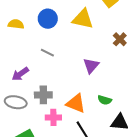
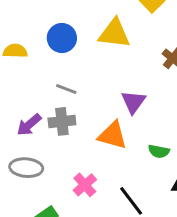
gray cross: (43, 95) -> (62, 121), moved
orange triangle: (76, 103) -> (113, 135), moved
pink cross: (53, 117) -> (85, 185), turned -35

